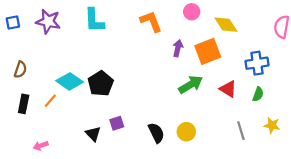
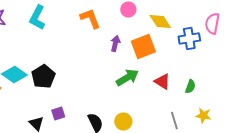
cyan L-shape: (94, 20) -> (37, 18), turned 30
blue cross: (257, 63) -> (189, 38), moved

